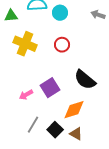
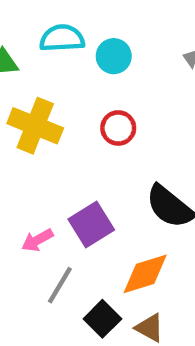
gray line: (33, 125) -> (60, 285), moved

